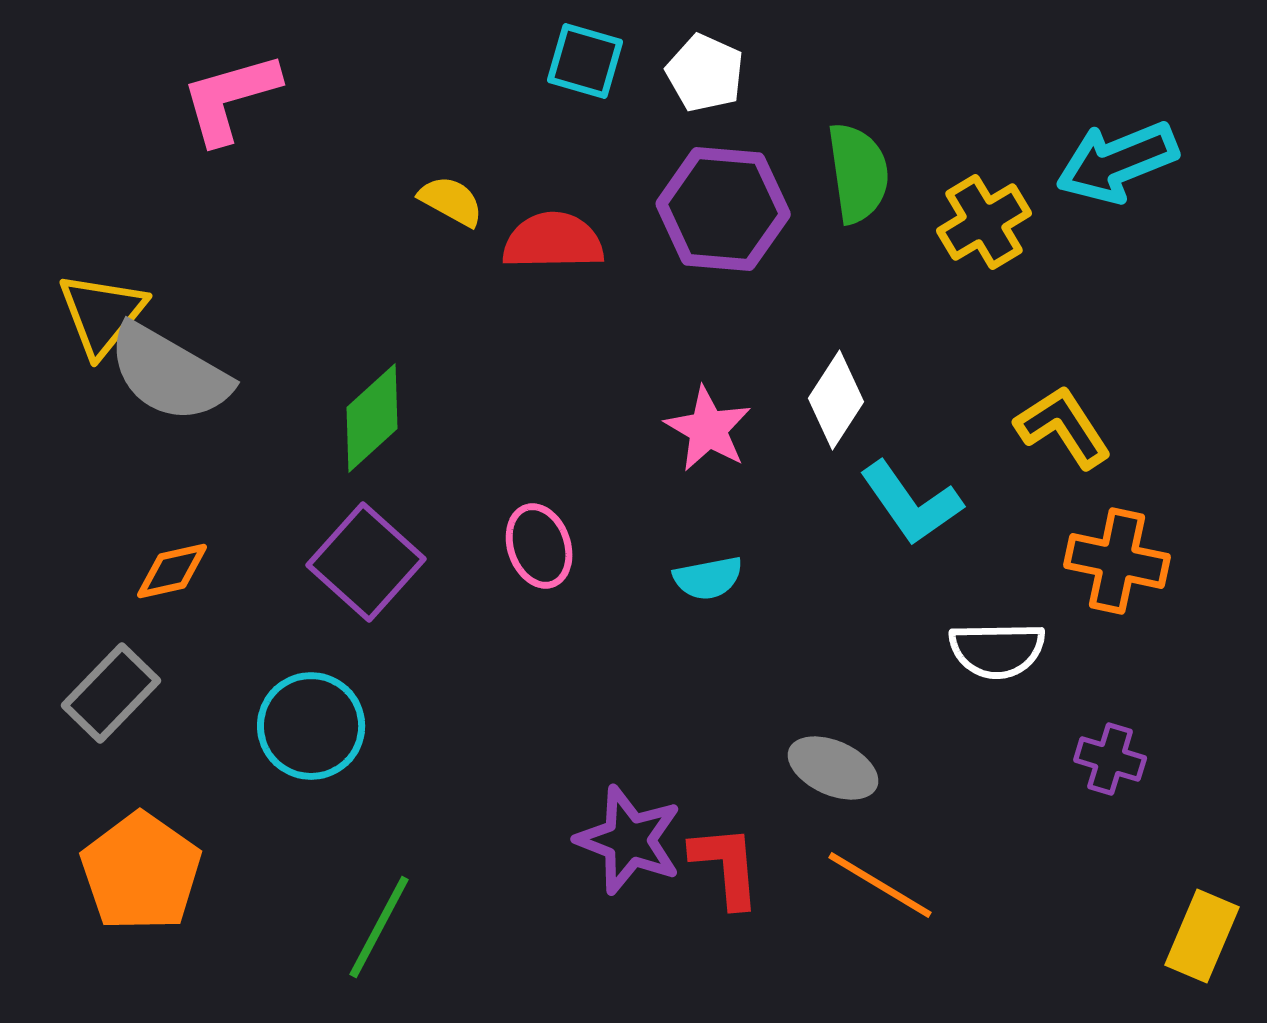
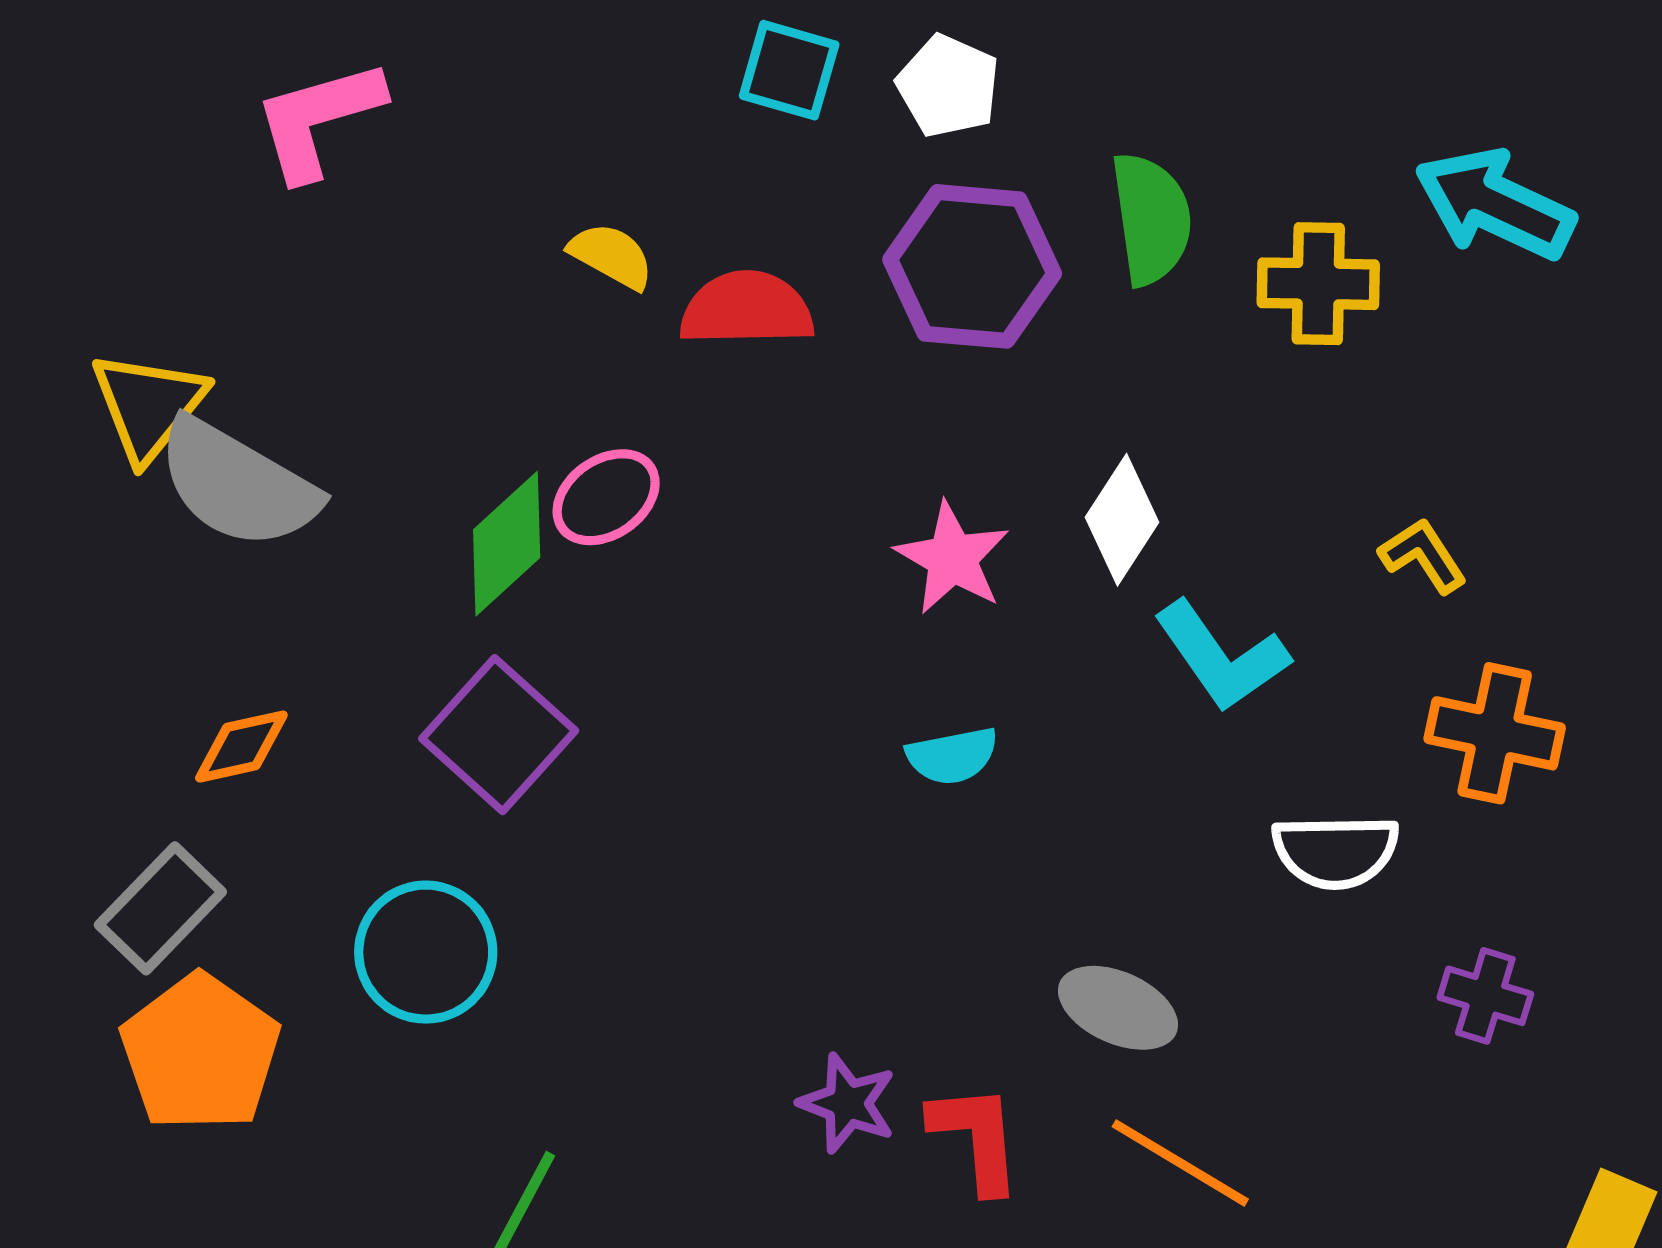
cyan arrow: (1117, 162) -> (1495, 204), turned 47
yellow cross: (984, 222) -> (1318, 284), turned 32
yellow L-shape: (1063, 427) -> (1423, 556), size x0.7
pink ellipse: (539, 546) -> (606, 497), moved, turned 74
purple star: (629, 840) -> (847, 1103), size x0.7
orange pentagon: (141, 872) -> (200, 1053), moved

